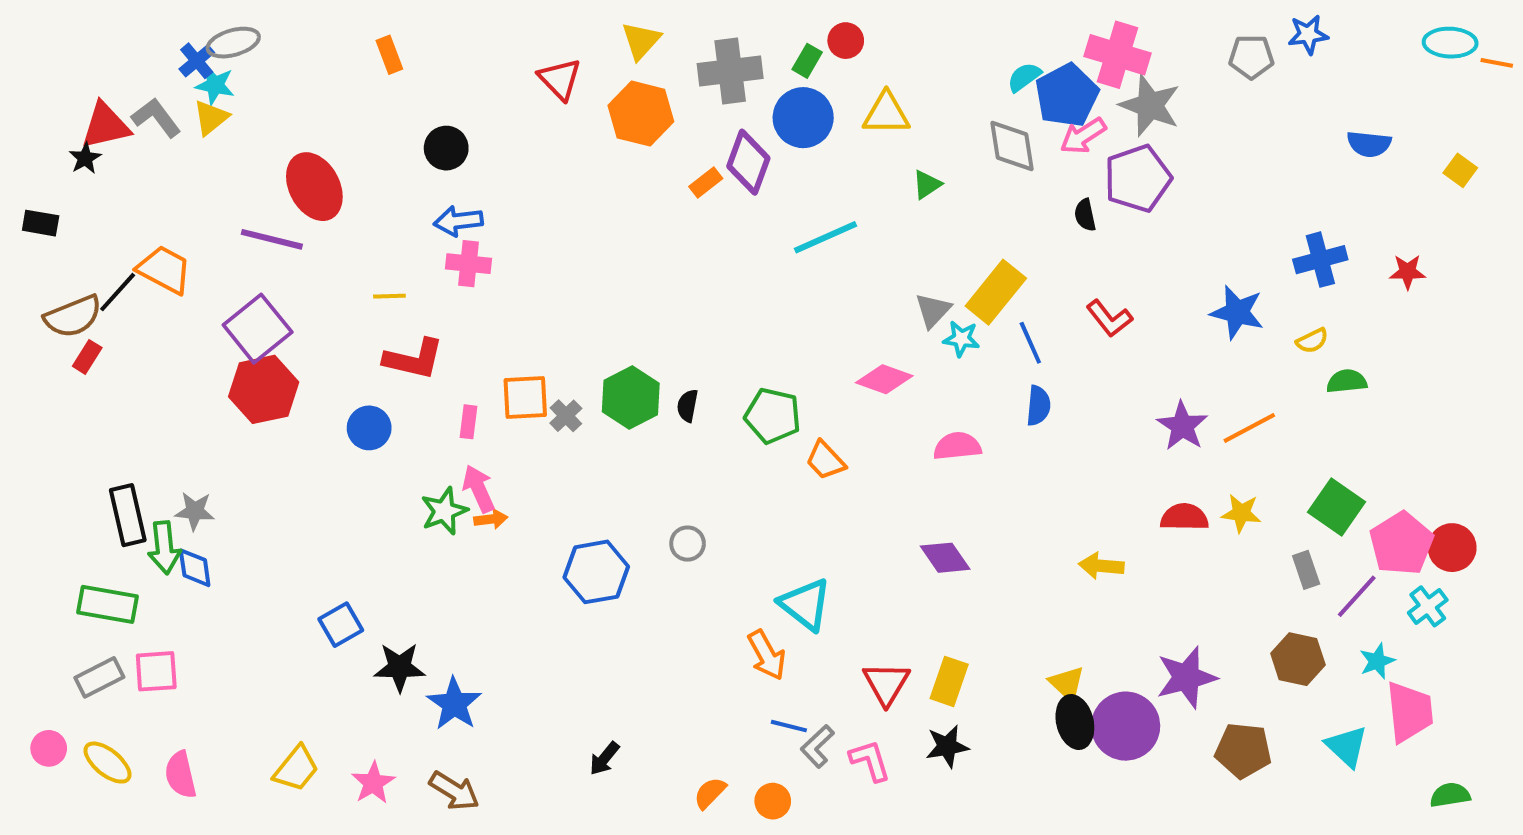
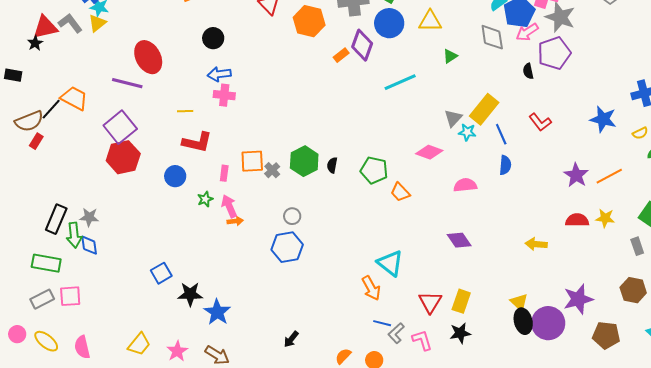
green star: (444, 511) -> (205, 199), moved, size x0.7
black rectangle: (128, 515) -> (56, 219), turned 36
gray circle: (688, 544) -> (292, 216), moved

